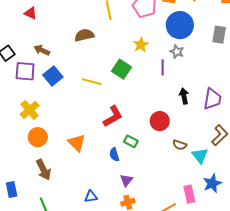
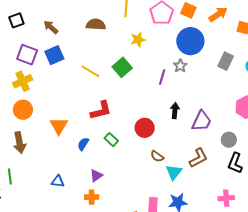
yellow star: (141, 45) -> (138, 40), moved
purple square: (25, 71) -> (27, 55), moved
blue semicircle: (114, 154) -> (83, 144), moved, turned 32

